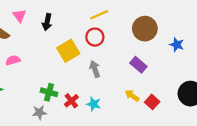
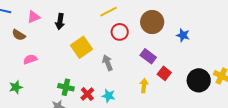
pink triangle: (19, 16) -> (34, 17), turned 48
red circle: (95, 37) -> (120, 32), moved
yellow arrow: (132, 96) -> (144, 86), turned 64
red square: (152, 102) -> (164, 73), moved

